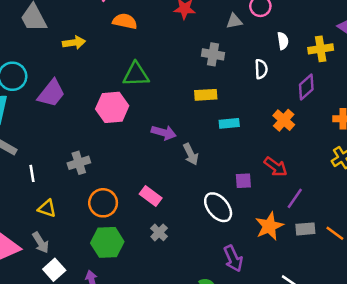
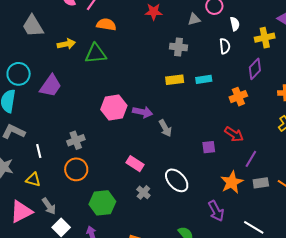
white semicircle: (283, 41) -> (235, 24), moved
white semicircle: (261, 69) -> (225, 46), moved
green triangle: (136, 74) -> (96, 54), moved
pink hexagon: (112, 107) -> (114, 107), moved
orange cross: (284, 120) -> (238, 97), turned 30
cyan rectangle: (229, 123) -> (204, 79), moved
orange circle: (103, 203) -> (76, 169), moved
white ellipse: (218, 207) -> (177, 180), moved
yellow triangle: (47, 208) -> (33, 180), moved
purple arrow: (233, 258) -> (216, 211), moved

